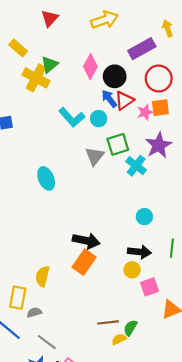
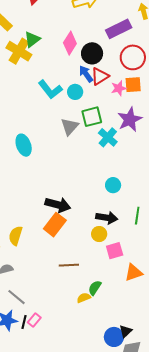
brown line: (108, 322) -> (69, 265), moved

